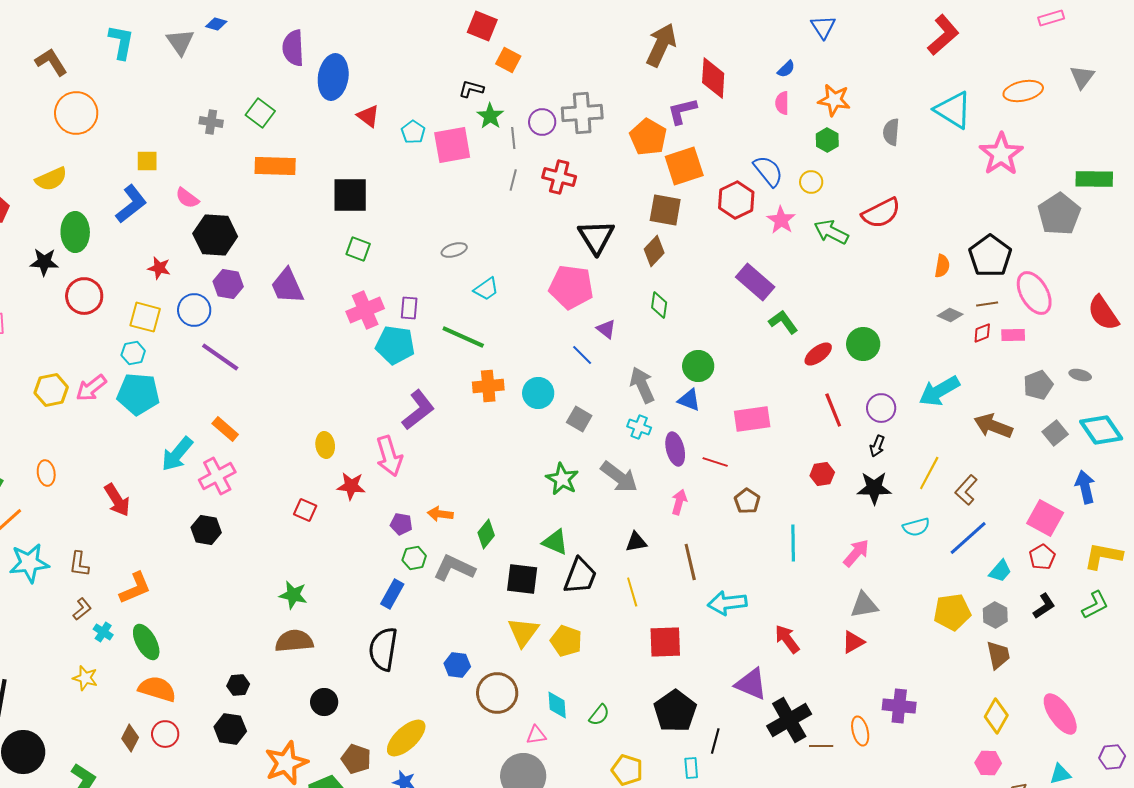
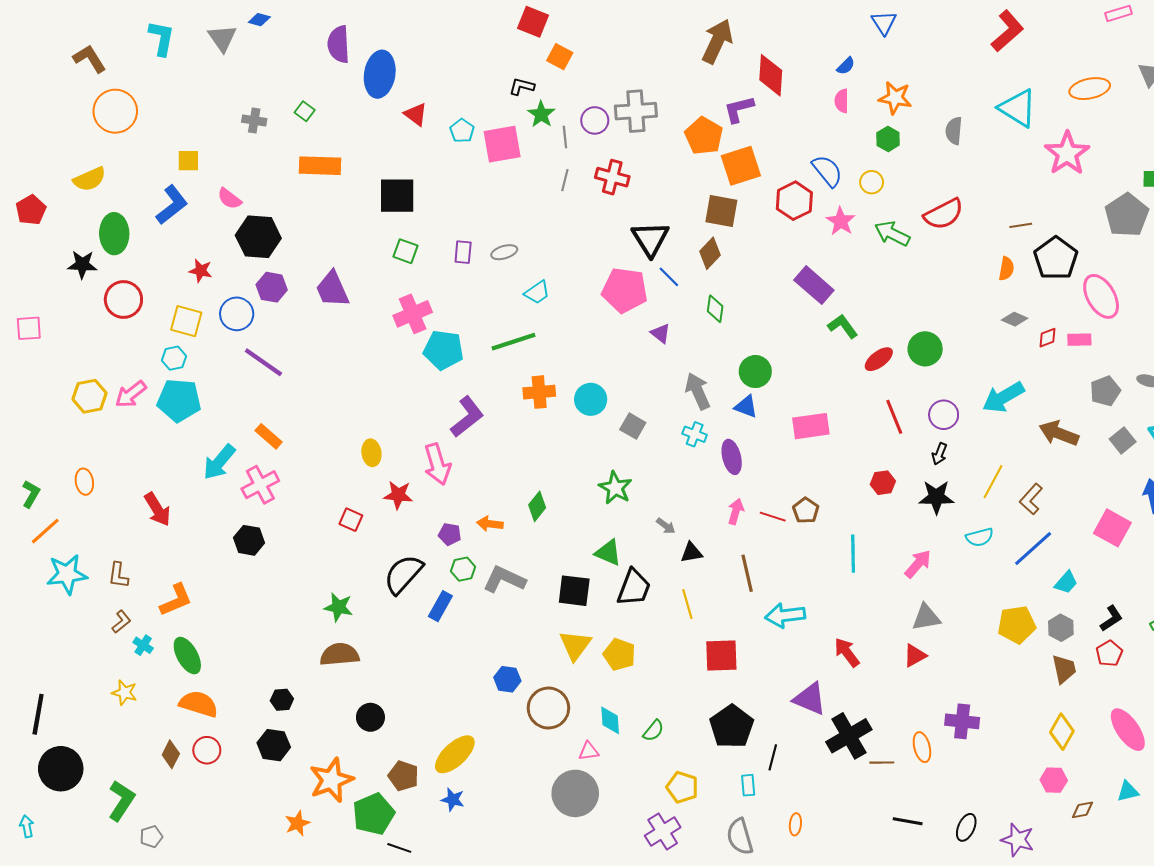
green square: (260, 113) -> (305, 111), size x0.7
brown line: (987, 304) -> (1021, 225), moved
purple rectangle: (409, 308) -> (463, 252), moved
green line: (463, 337) -> (513, 342), turned -42
blue line: (582, 355) -> (669, 277), moved
red line: (715, 462) -> (773, 517), moved
gray arrow: (619, 477) -> (666, 526), moved, size x0.5
green diamond: (486, 534) -> (537, 506), moved
red pentagon: (1042, 557) -> (1109, 653), moved
black semicircle: (383, 649) -> (403, 574), moved, turned 33

